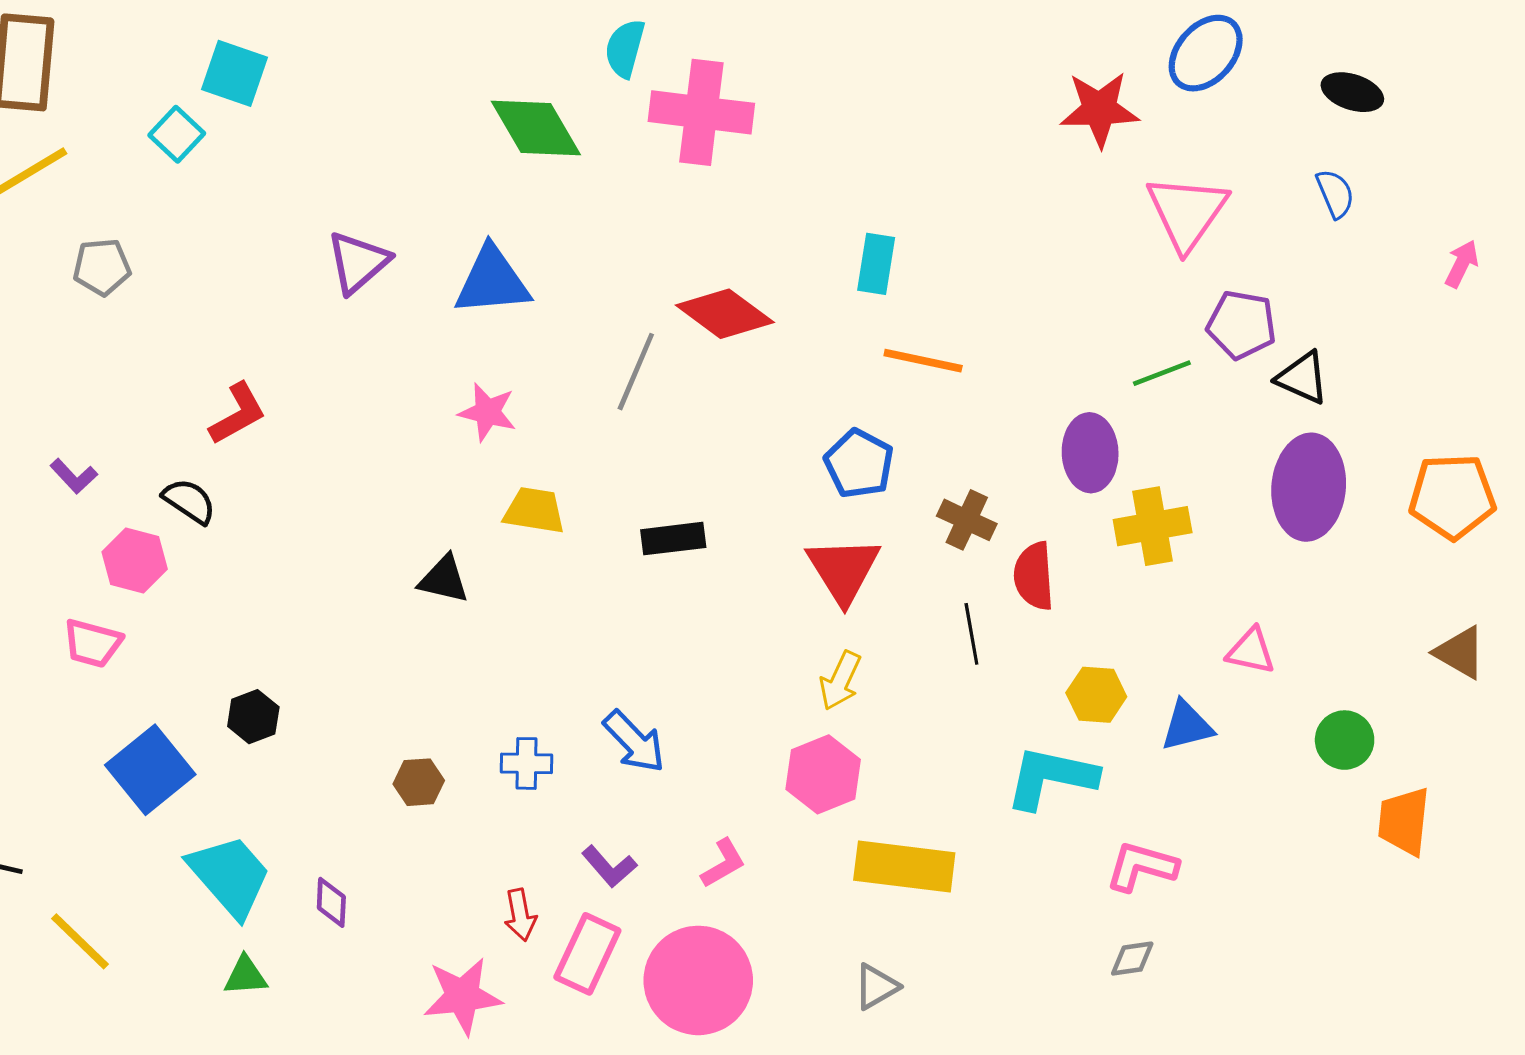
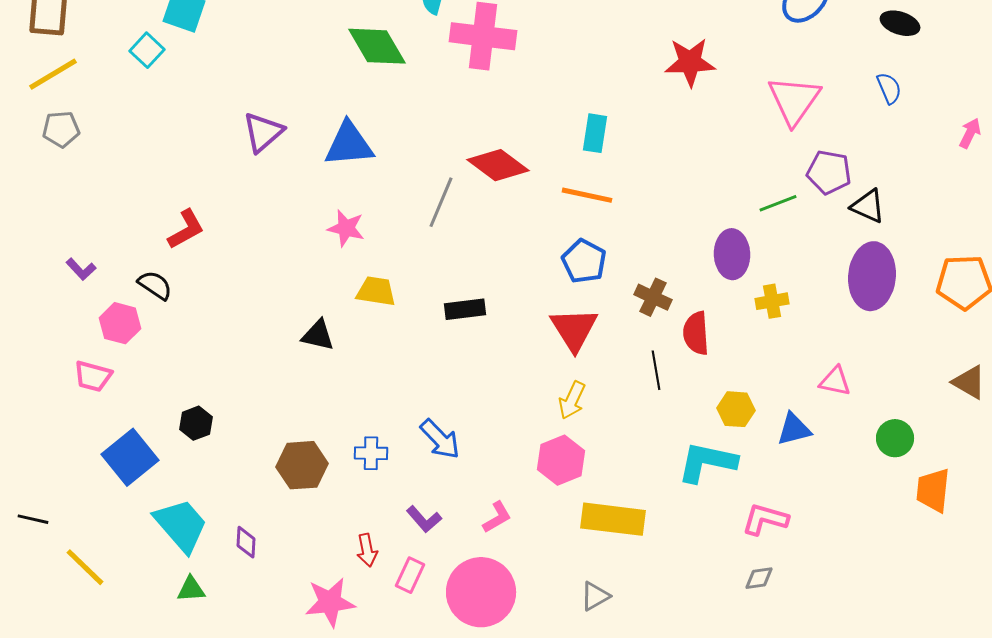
red star: (1099, 109) -> (690, 62), moved
gray pentagon: (102, 267) -> (61, 129), moved
orange line: (923, 361) -> (587, 195), moved
yellow cross: (1153, 526) -> (772, 301), size x0.7
brown hexagon: (419, 782) -> (302, 465), size x1.6
pink rectangle: (587, 954) -> (410, 575), size x0.7

